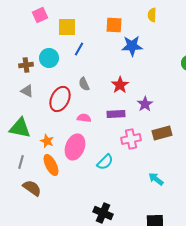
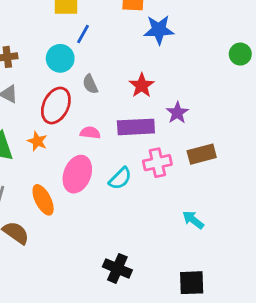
cyan circle: (49, 58) -> (60, 58), moved
purple rectangle: (116, 114) -> (136, 127), size x1.4
orange star: (47, 141) -> (37, 141), moved
cyan semicircle: (105, 162) -> (120, 178), moved

